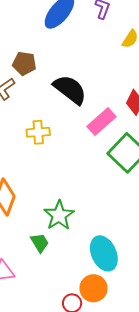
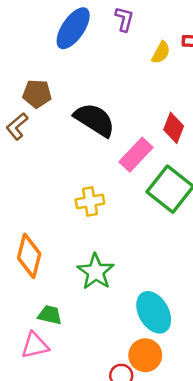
yellow cross: (38, 132) -> (90, 202), moved
green trapezoid: (40, 243) -> (50, 315), moved, turned -40

